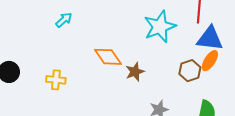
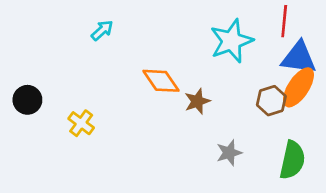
orange ellipse: (210, 61) -> (298, 87), size x1.4
yellow cross: (56, 80) -> (81, 123), moved, turned 30

